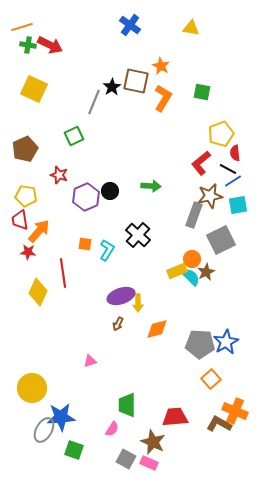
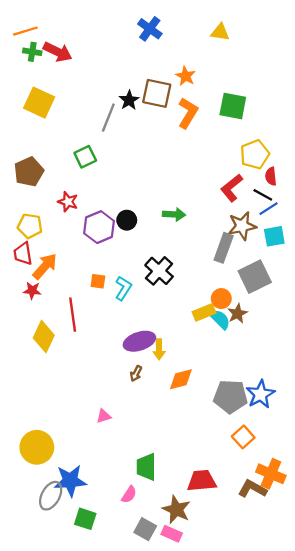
green square: (202, 92) -> (233, 106), size x1.4

